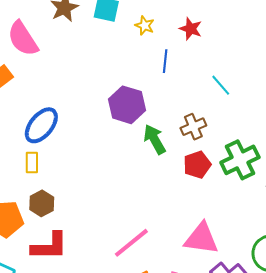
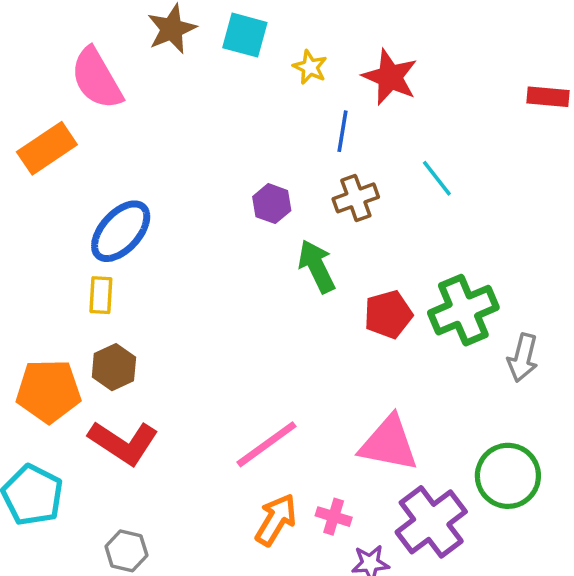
red star: (191, 29) -> (390, 77), size x1.4
purple hexagon: (127, 105) -> (272, 204), size x0.6
brown cross: (193, 127) -> (356, 198), moved
red L-shape: (49, 246) -> (123, 443), turned 30

